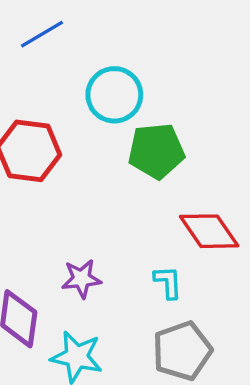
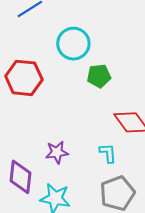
green pentagon: (156, 151) -> (99, 76), size x0.7

